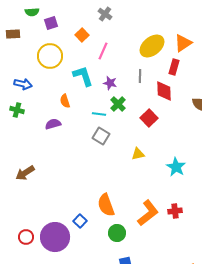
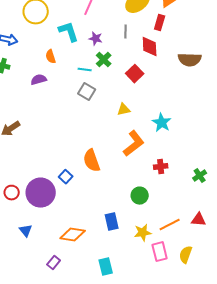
orange L-shape: (148, 213) -> (134, 144), moved
green circle: (117, 233) -> (140, 196), moved

